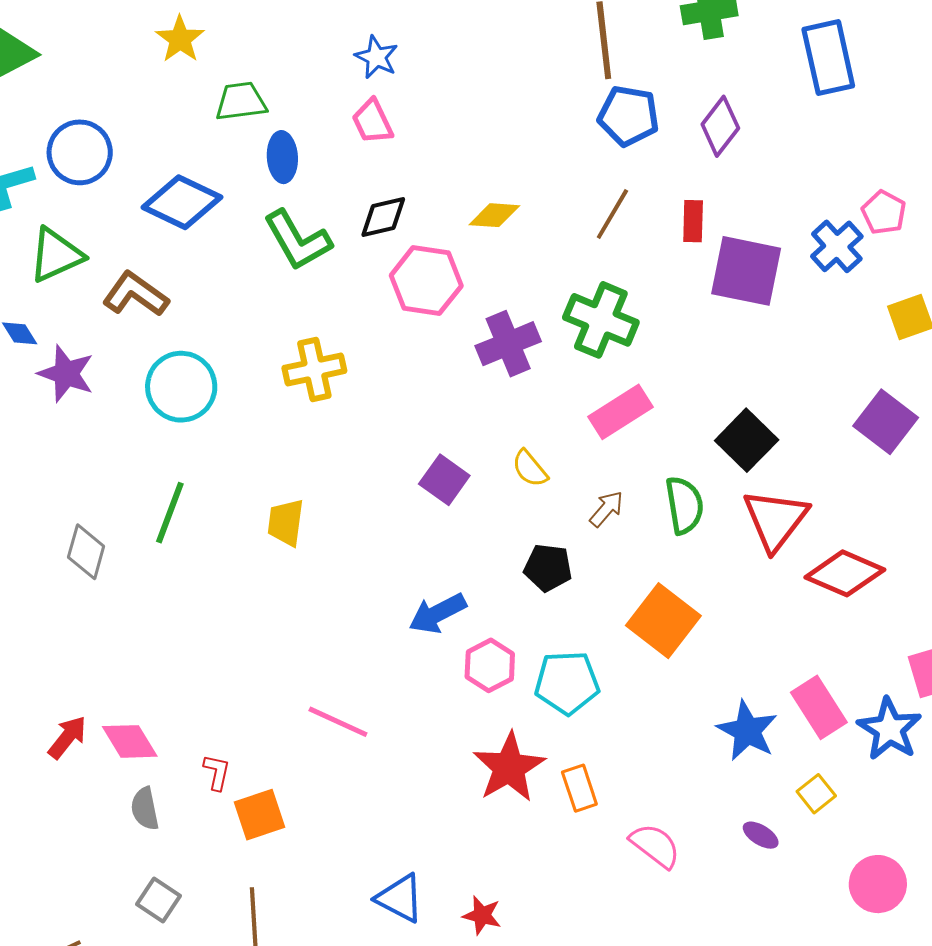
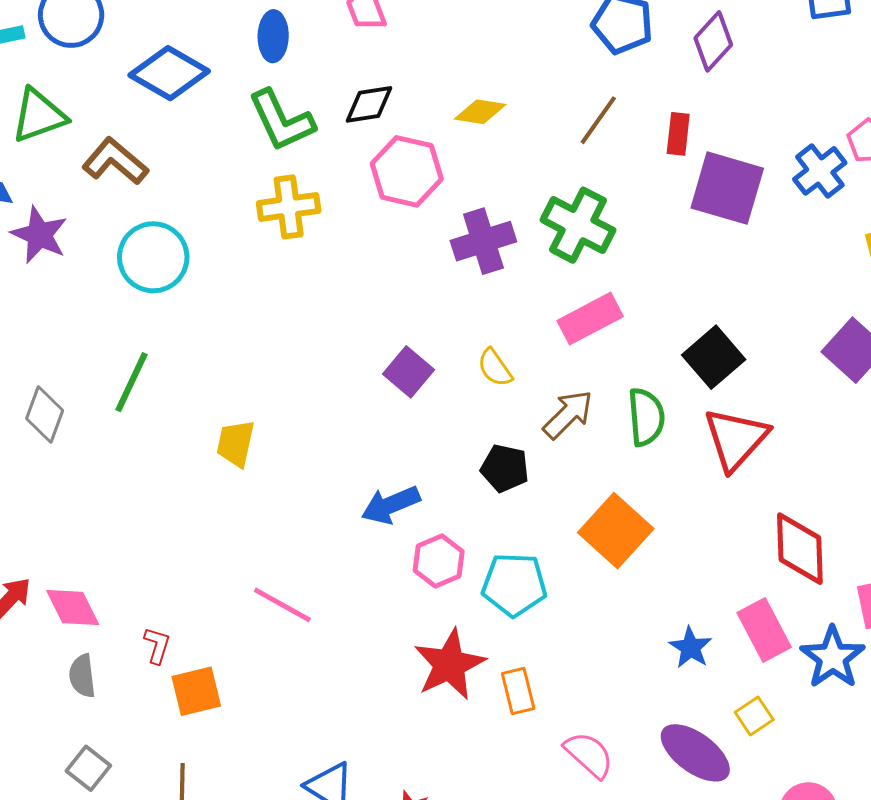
yellow cross: (314, 369) -> (289, 207), moved
brown arrow: (606, 509) -> (568, 414), size x1.4
yellow trapezoid: (286, 523) -> (236, 443), moved
red diamond: (845, 573) -> (800, 549), moved, turned 60
blue star: (747, 731) -> (690, 648), size x0.7
purple ellipse: (761, 835) -> (695, 753), size x2.0

